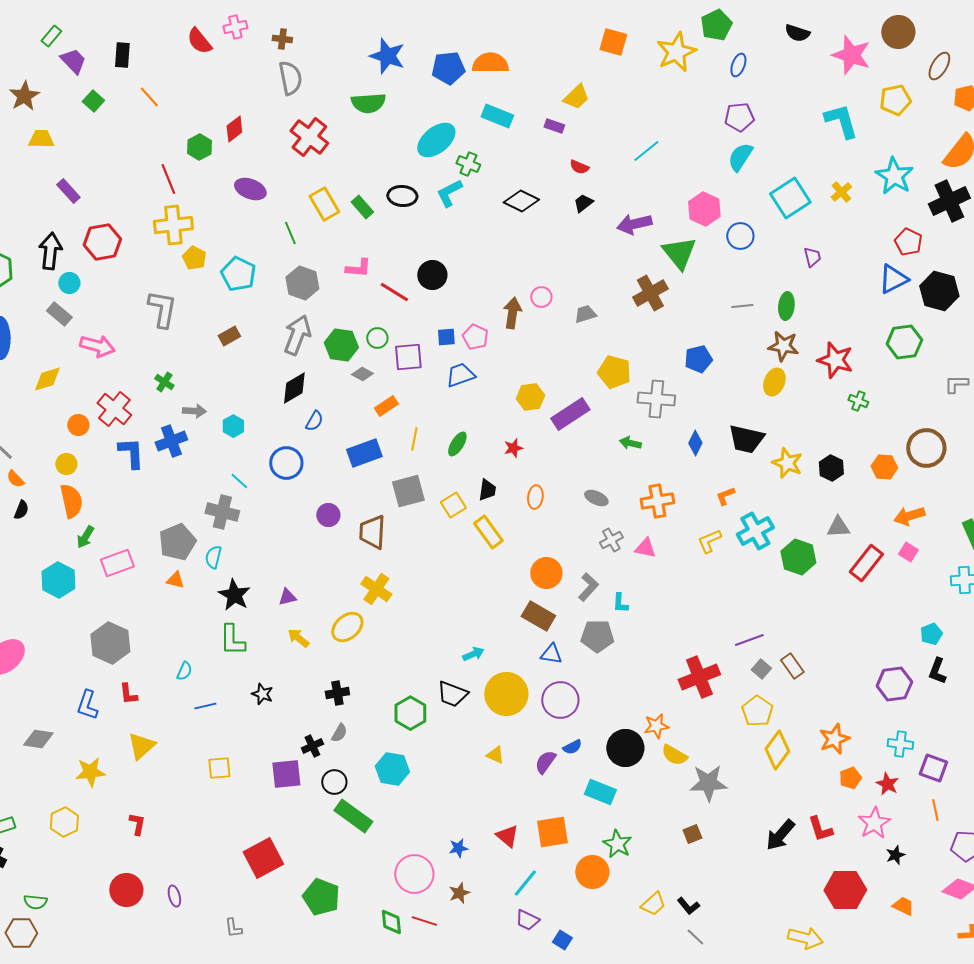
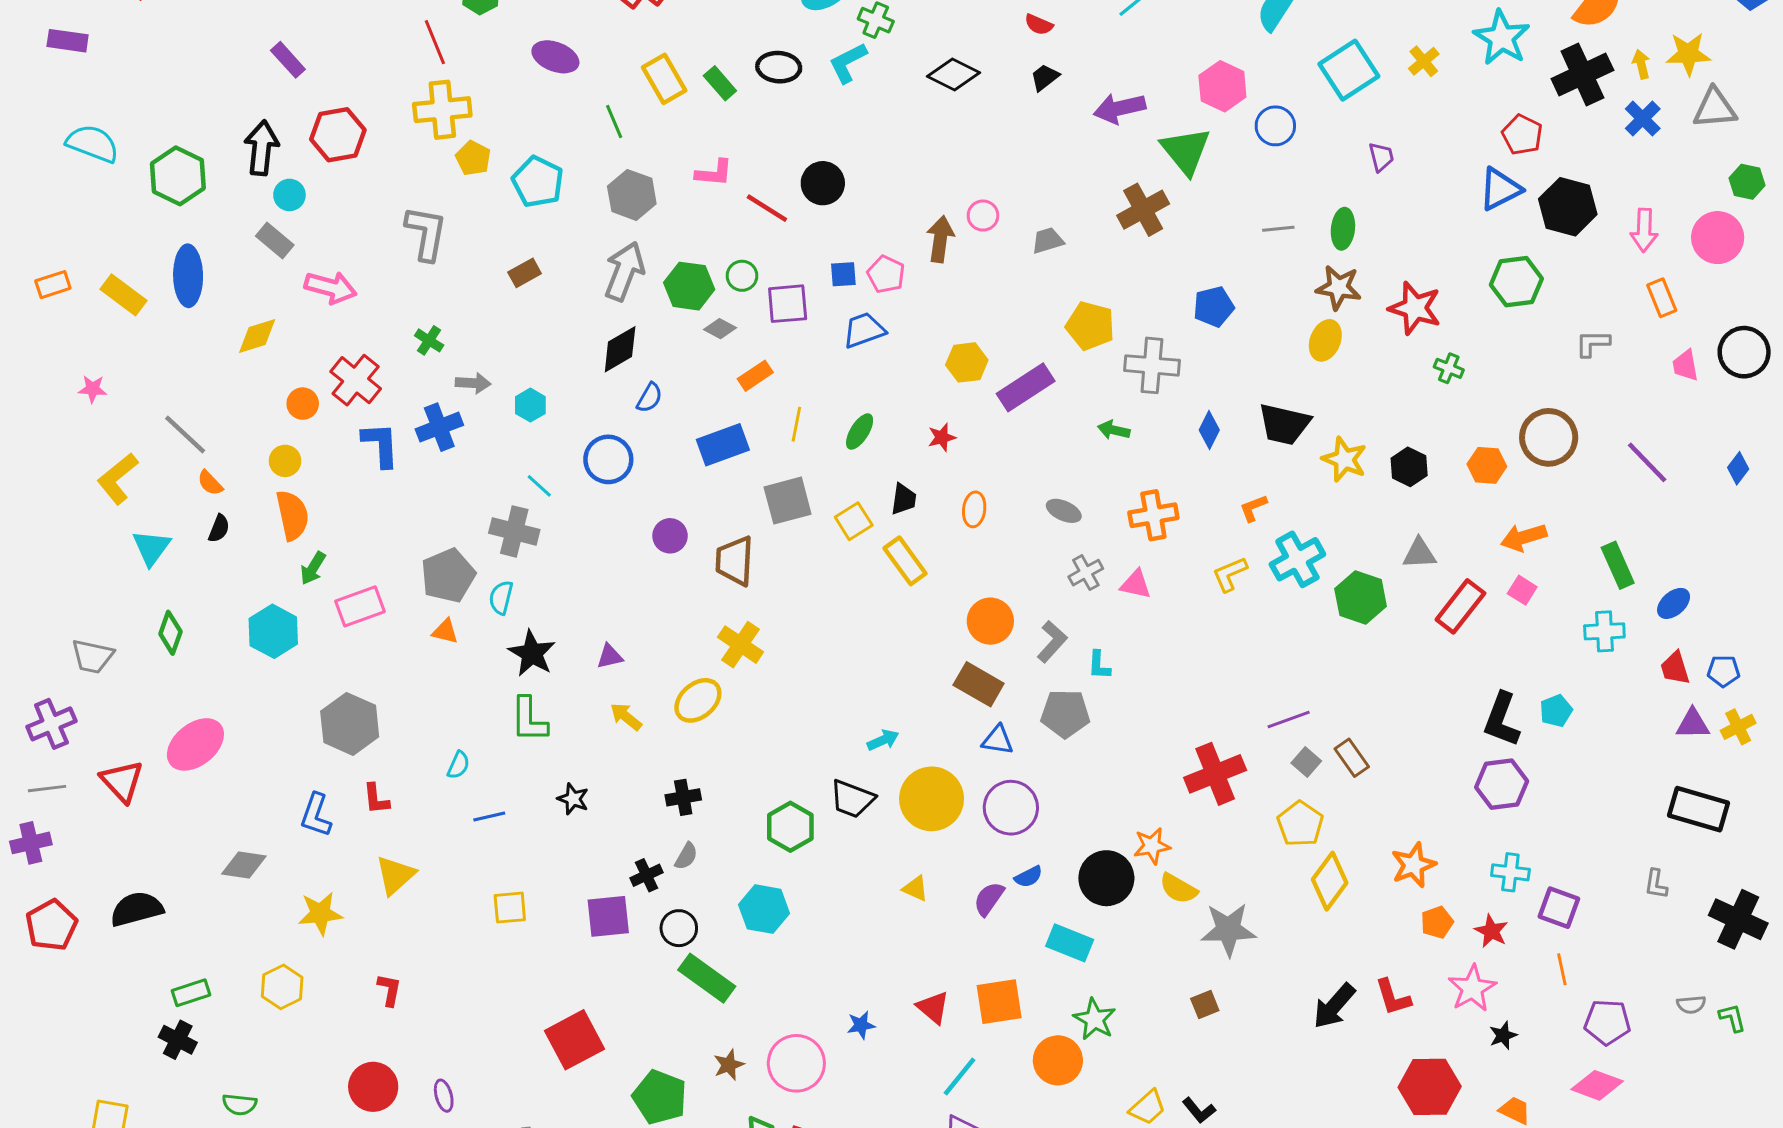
black L-shape: (937, 671) -> (1502, 719), moved, size x1.4
brown star: (459, 893) -> (729, 1065), moved

